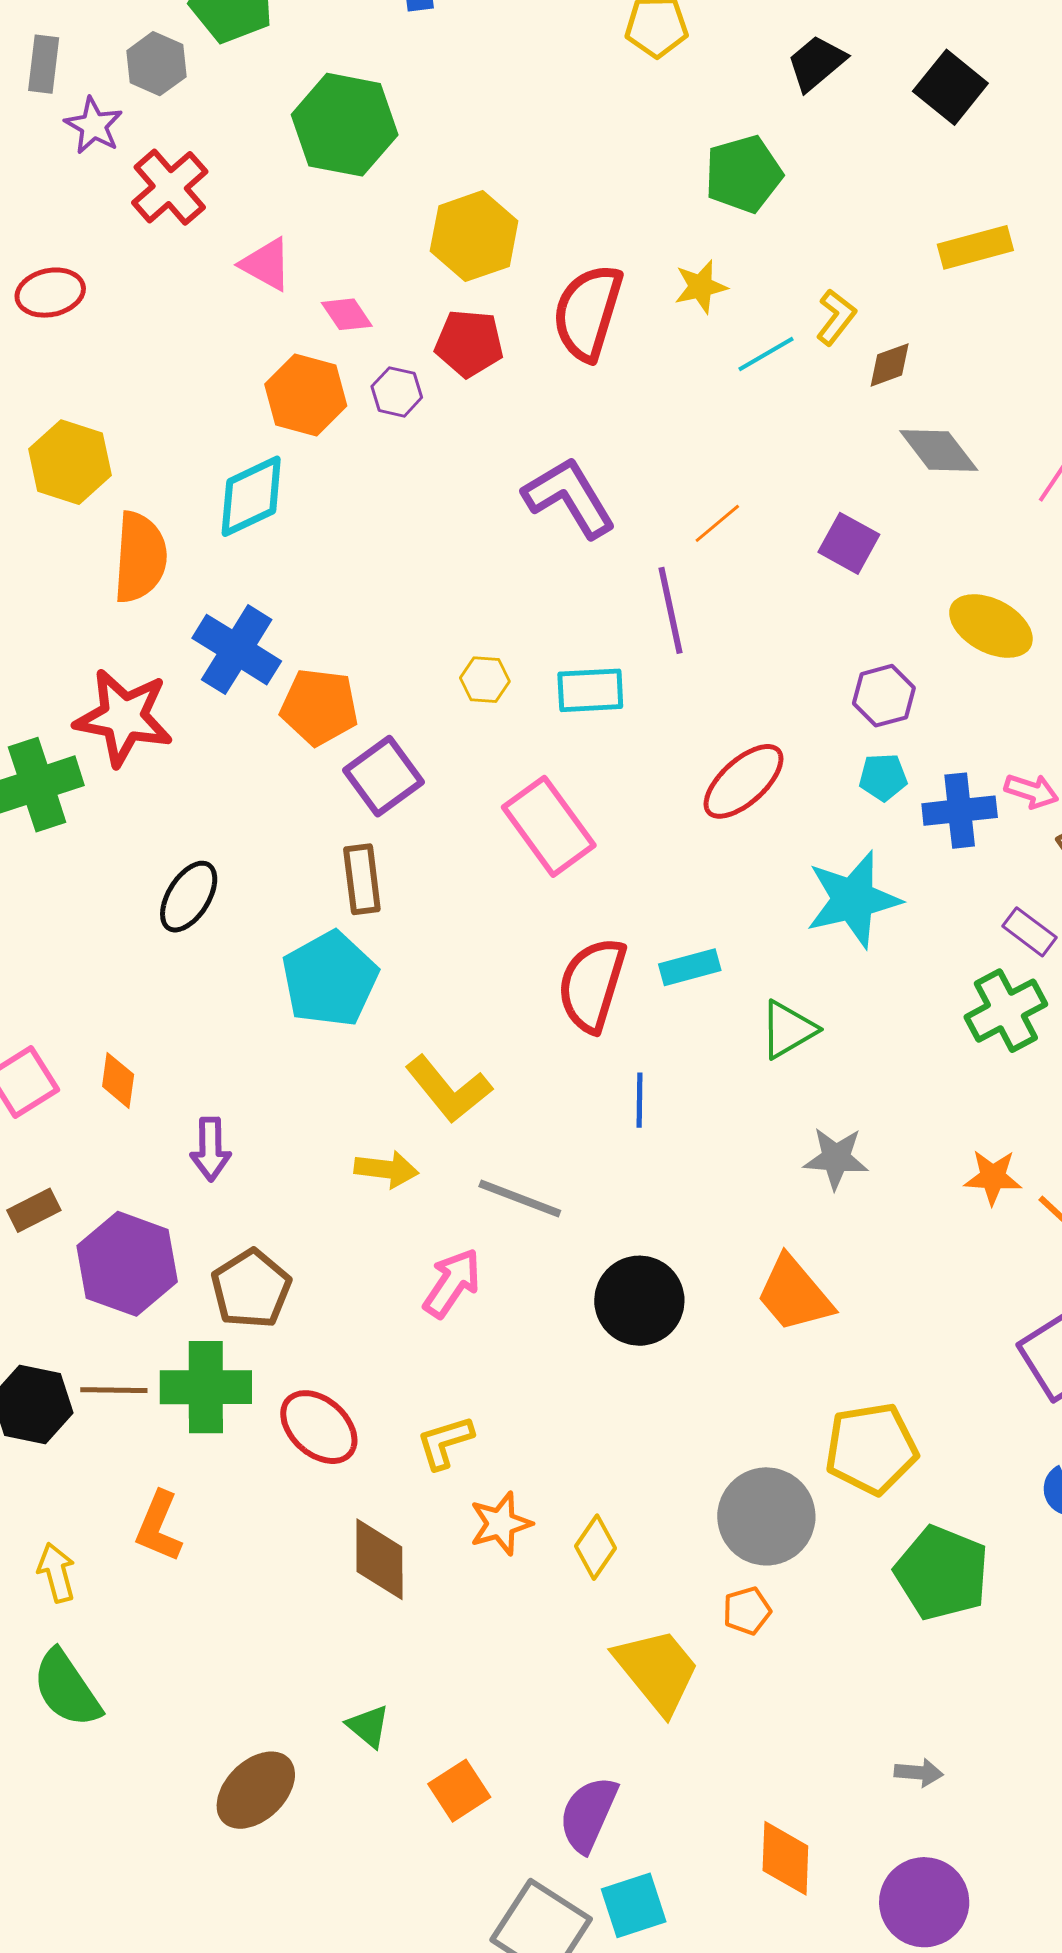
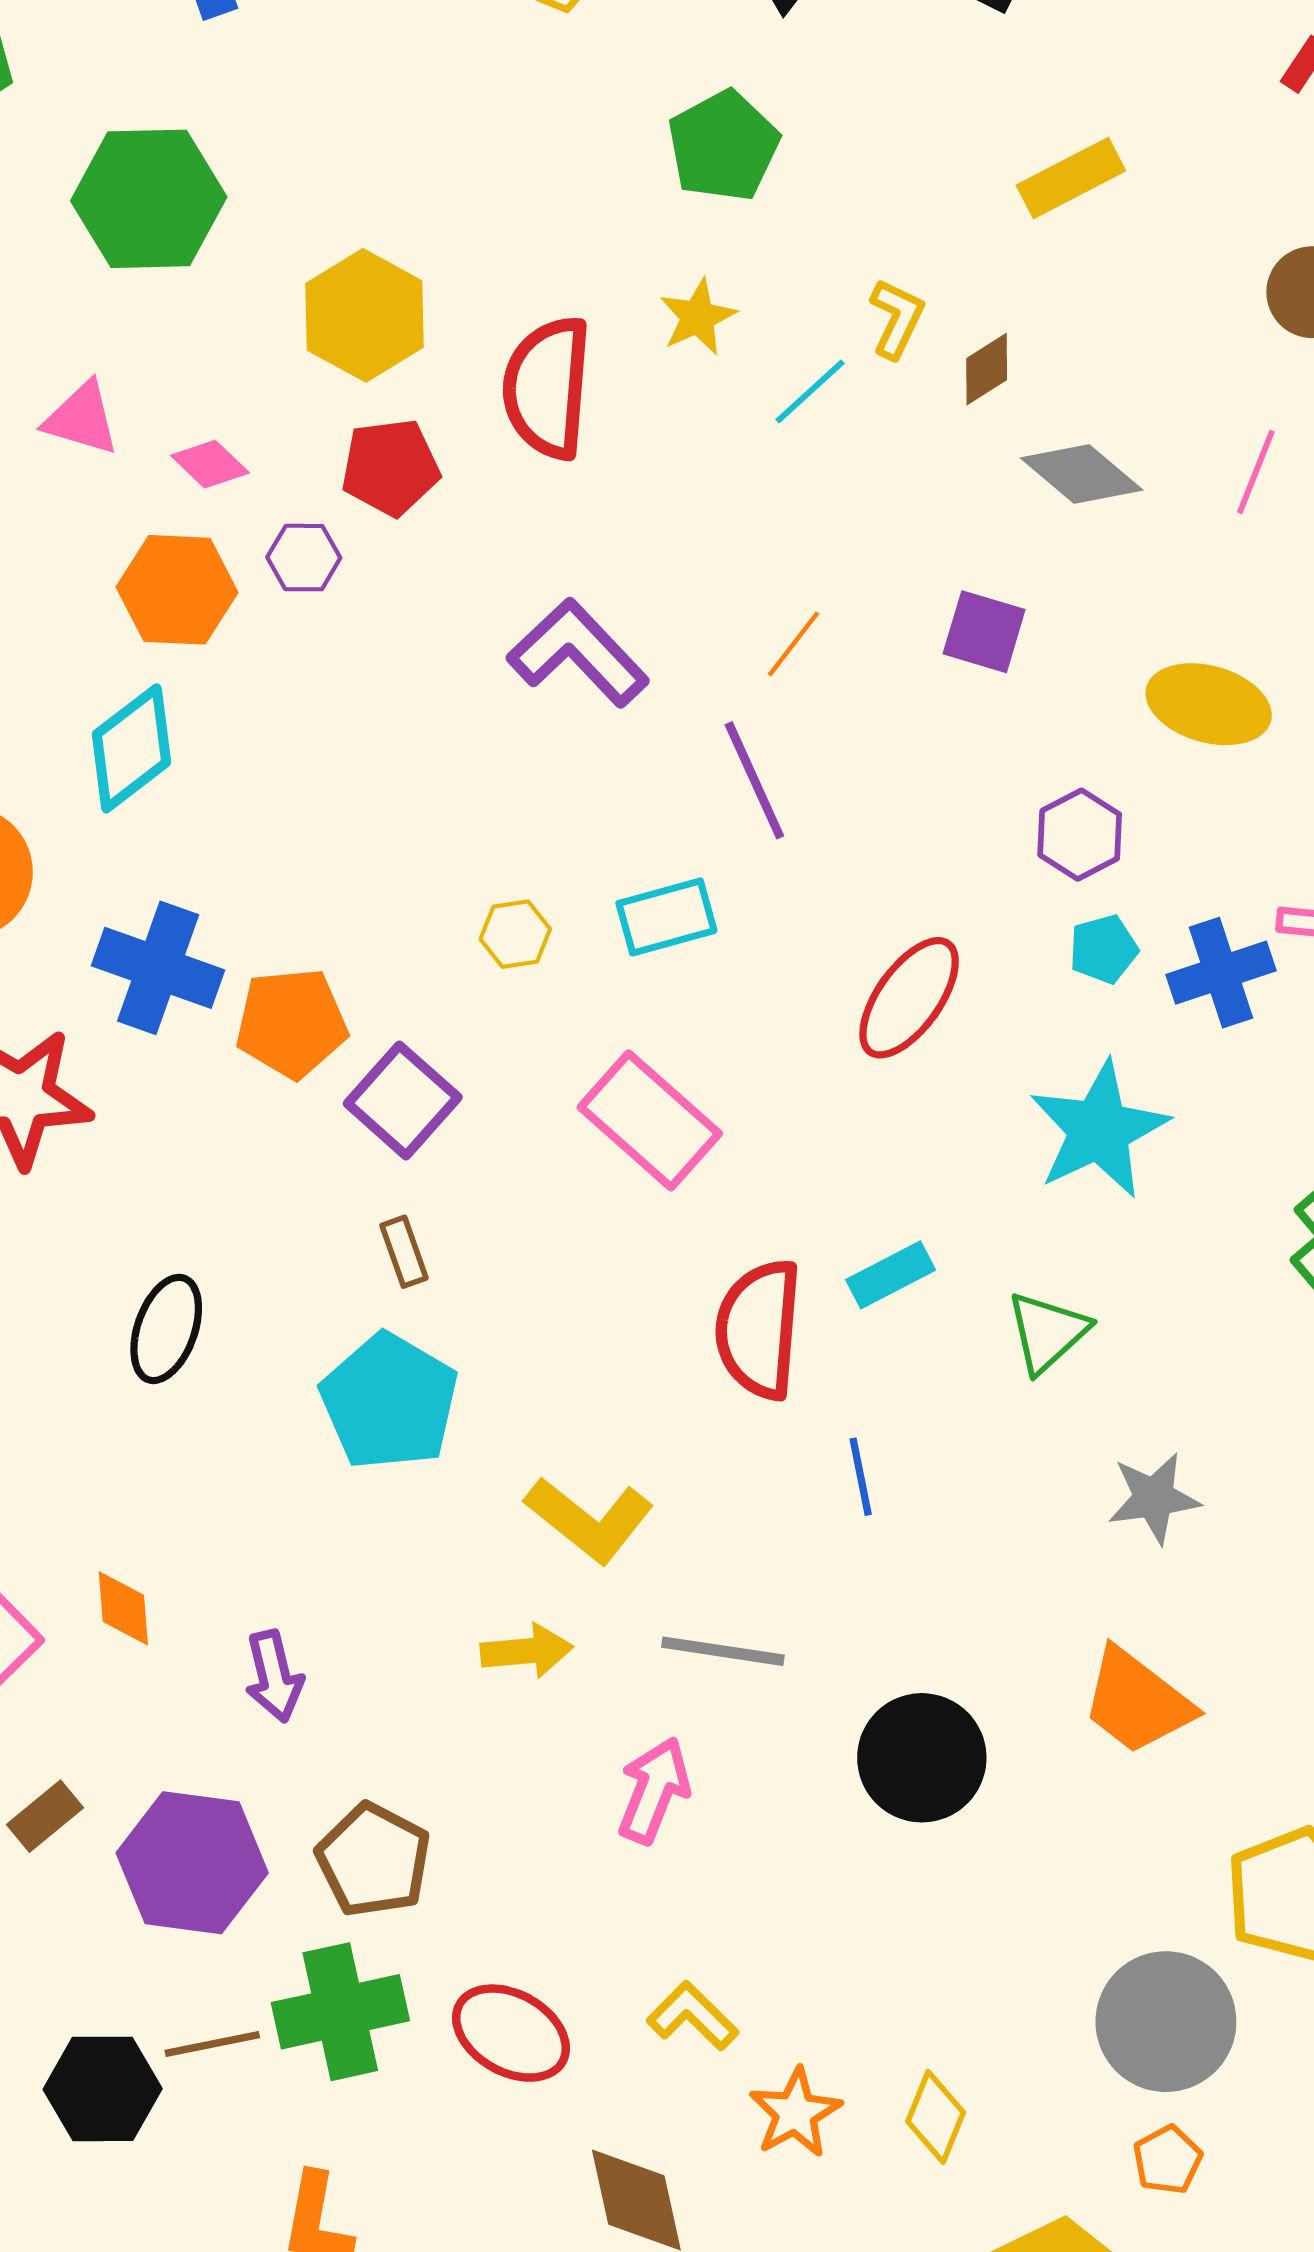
brown rectangle: (362, 879) -> (404, 1252), size x0.7
yellow L-shape: (445, 1442) -> (692, 2016), turned 74

